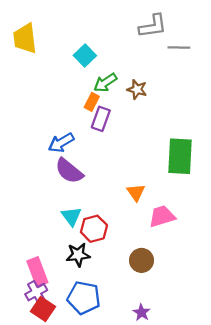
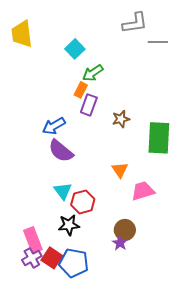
brown star: (137, 89) -> (121, 119), moved, turned -30
red square: (43, 309) -> (52, 258), moved
purple star: (142, 312) -> (120, 243), moved

